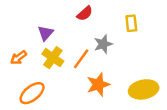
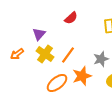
gray star: (103, 44) -> (101, 59), moved
orange ellipse: (32, 93) -> (57, 83), moved

